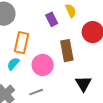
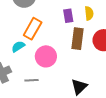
brown rectangle: (67, 51) -> (77, 39), moved

